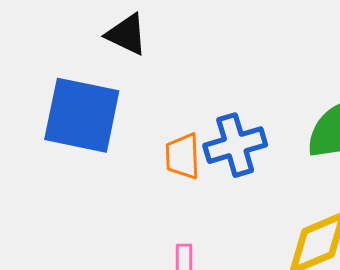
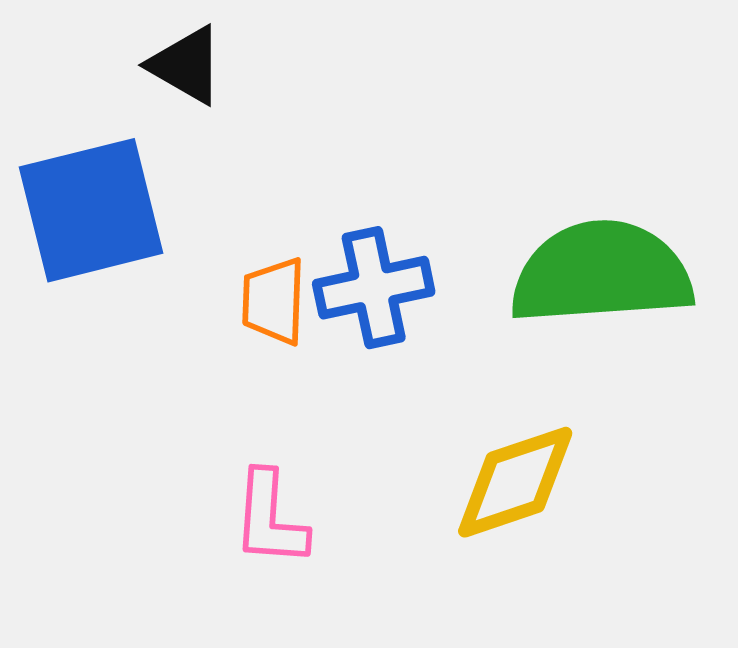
blue square: (82, 115) -> (91, 210), turned -30

